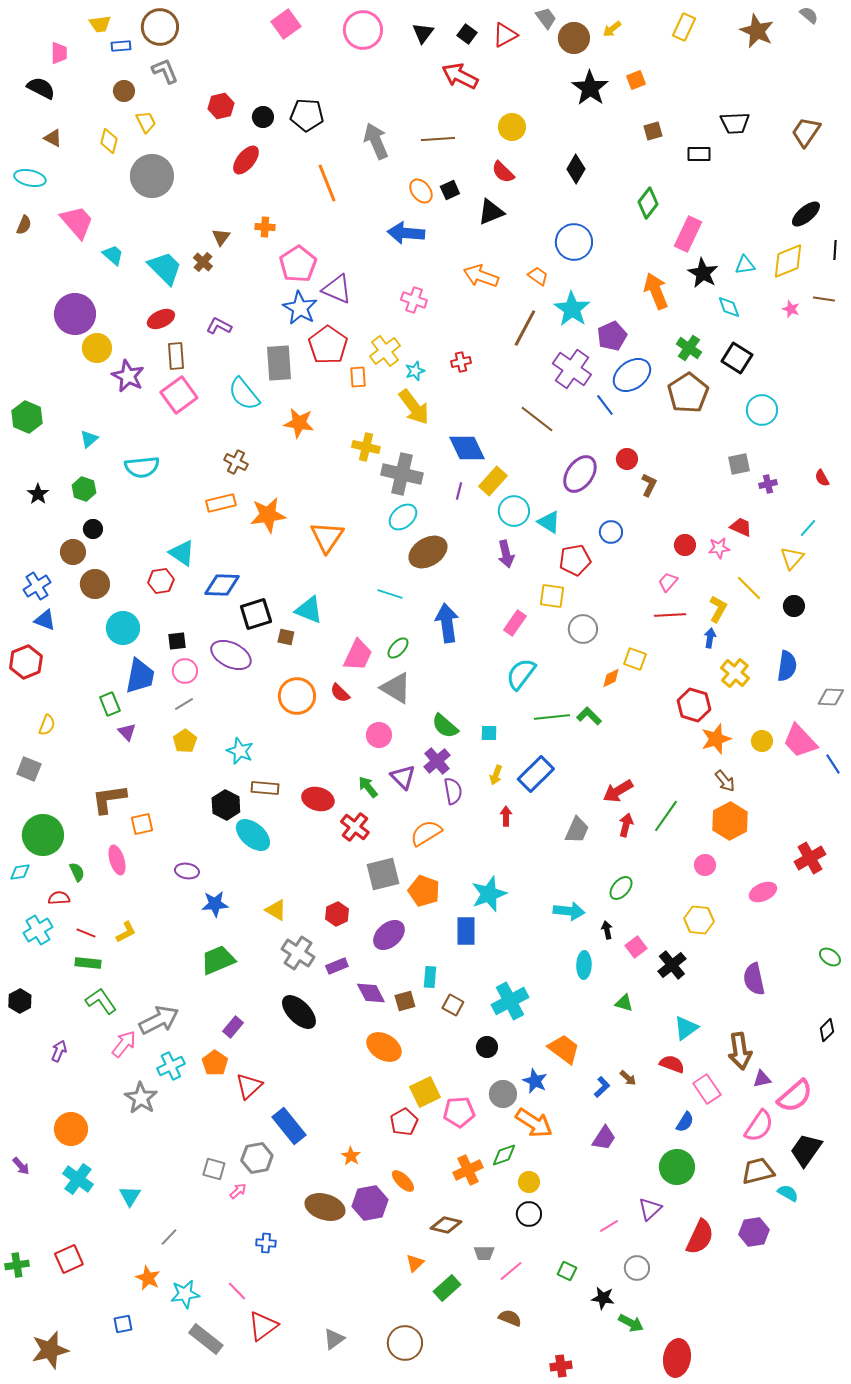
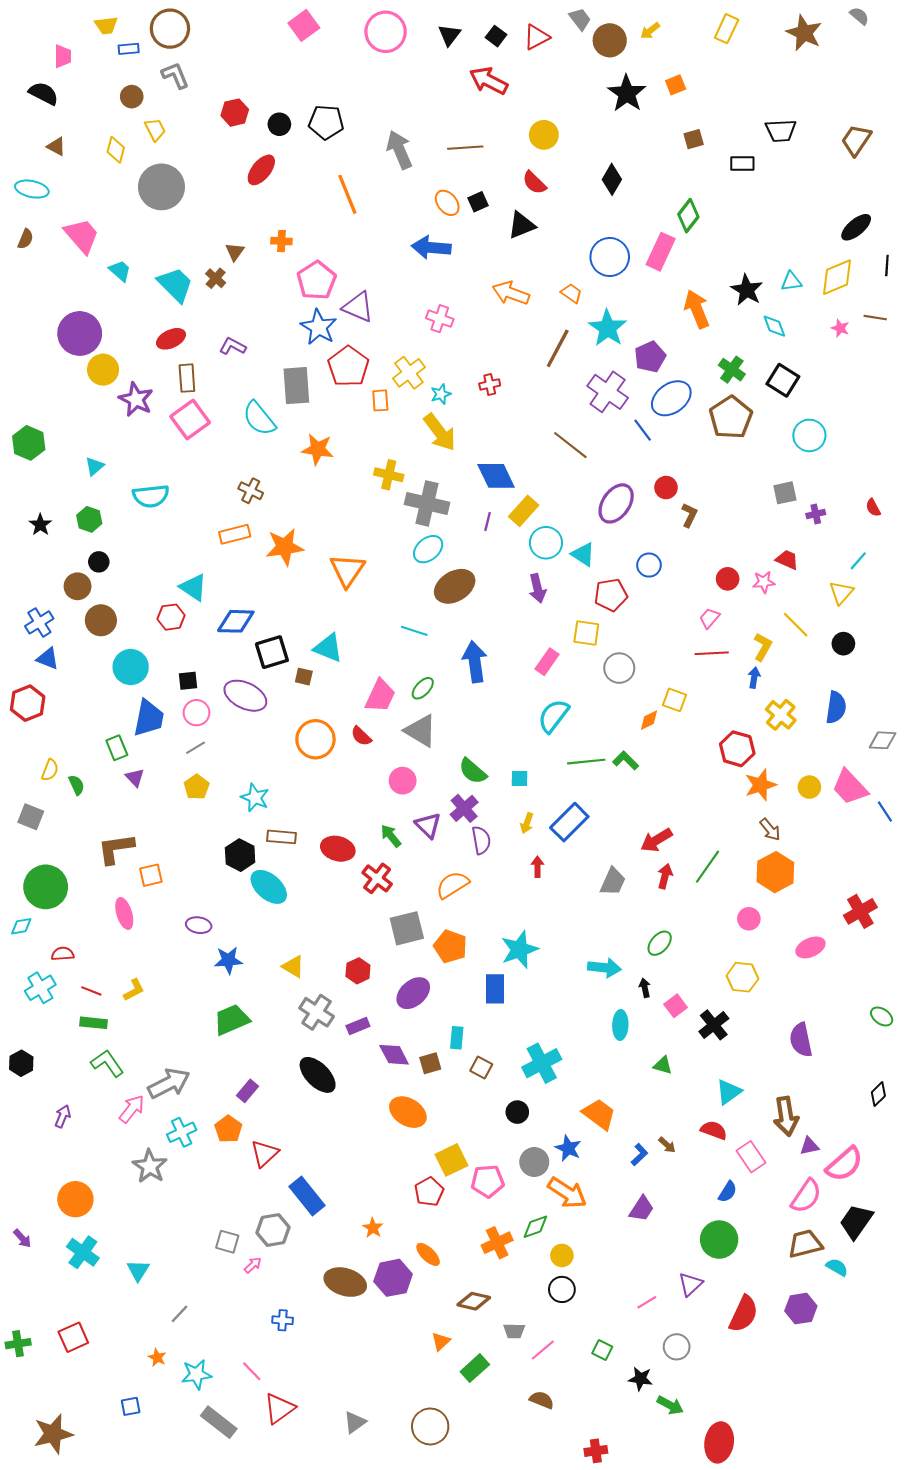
pink rectangle: (688, 234) -> (661, 252), moved
green semicircle: (77, 872) -> (76, 785), moved
orange star: (148, 1278) -> (157, 1357), size x0.7

